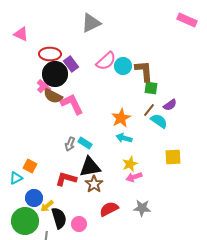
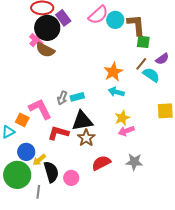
pink L-shape: (72, 104) -> (40, 109), moved
cyan rectangle: (85, 143) -> (77, 97), turned -48

